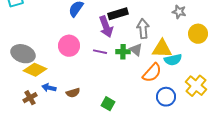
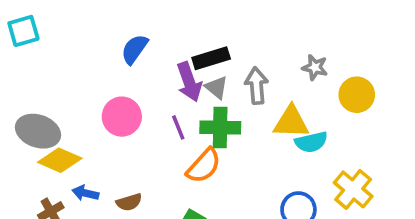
gray star: (179, 12) -> (315, 67), moved
gray triangle: (136, 50) -> (216, 87), moved
purple line: (100, 52) -> (178, 127), turned 56
green cross: (123, 52) -> (220, 127), size x1.5
orange semicircle: (152, 73) -> (204, 166), moved

